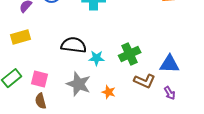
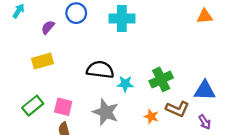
orange star: (109, 92) -> (151, 117), moved

